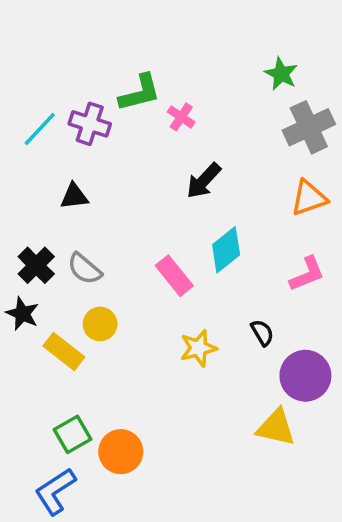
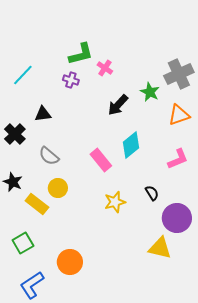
green star: (281, 74) -> (150, 92), moved
purple cross: (90, 124) -> (71, 80), moved, size x0.7
black cross: (36, 265) -> (15, 134), moved
green square: (72, 434) -> (23, 243), moved

